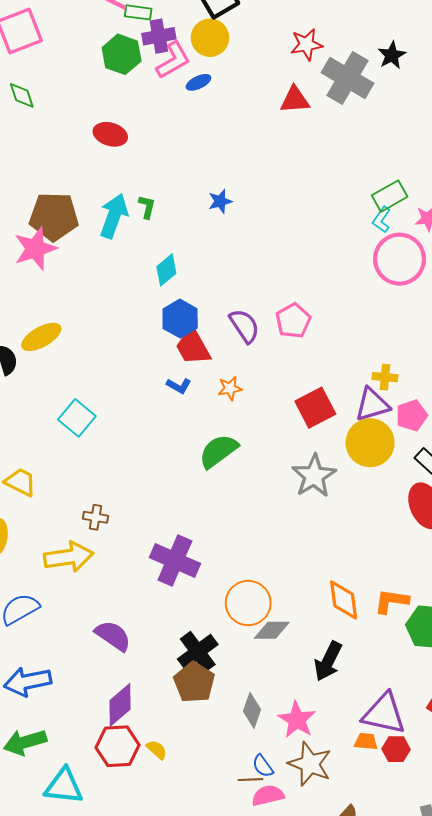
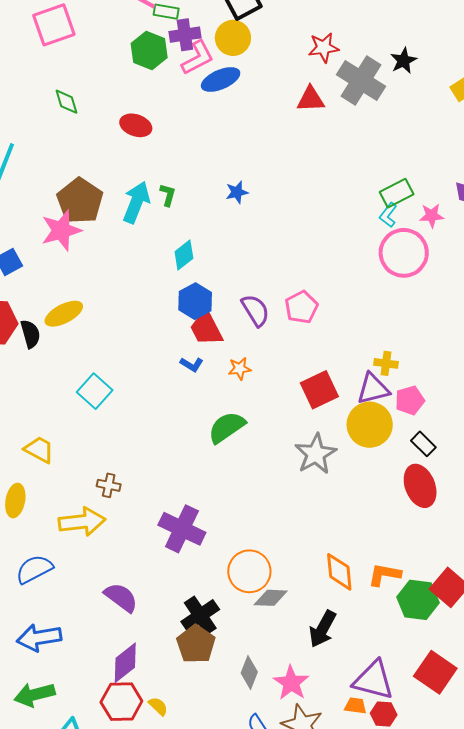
blue ellipse: (198, 82) -> (221, 79), size x1.6
green diamond: (22, 95) -> (67, 102), moved
brown pentagon: (54, 217) -> (80, 201), turned 30

